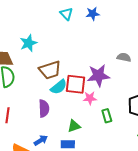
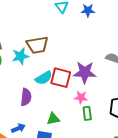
cyan star: (28, 43) -> (20, 56), moved
brown trapezoid: (50, 70) -> (37, 45), moved
pink star: (90, 98) -> (81, 97), moved

